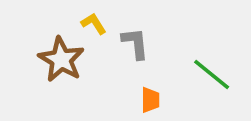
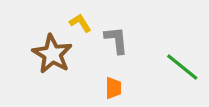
orange trapezoid: (150, 100) -> (113, 88), moved

